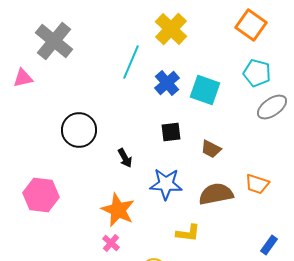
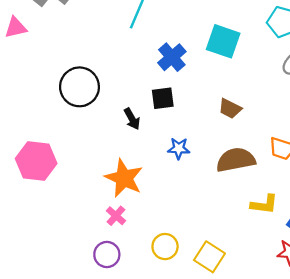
blue cross: (167, 83) -> (172, 57), moved
black square: (171, 132) -> (163, 98), moved
blue star: (166, 184) -> (179, 148), size x0.6
yellow L-shape: (188, 233) -> (264, 204), moved

